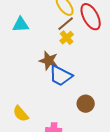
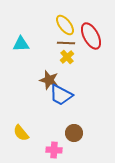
brown line: (66, 24) -> (66, 43), turned 42
brown circle: (86, 104) -> (74, 133), moved

